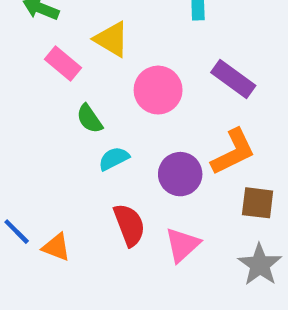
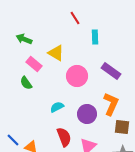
green semicircle: (89, 119) -> (26, 83), moved
orange L-shape: (233, 152) -> (111, 104), turned -40

